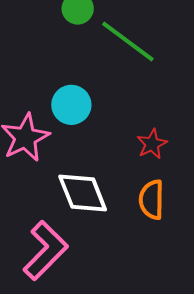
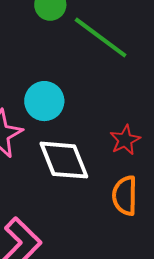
white diamond: (83, 193) -> (64, 160), moved

